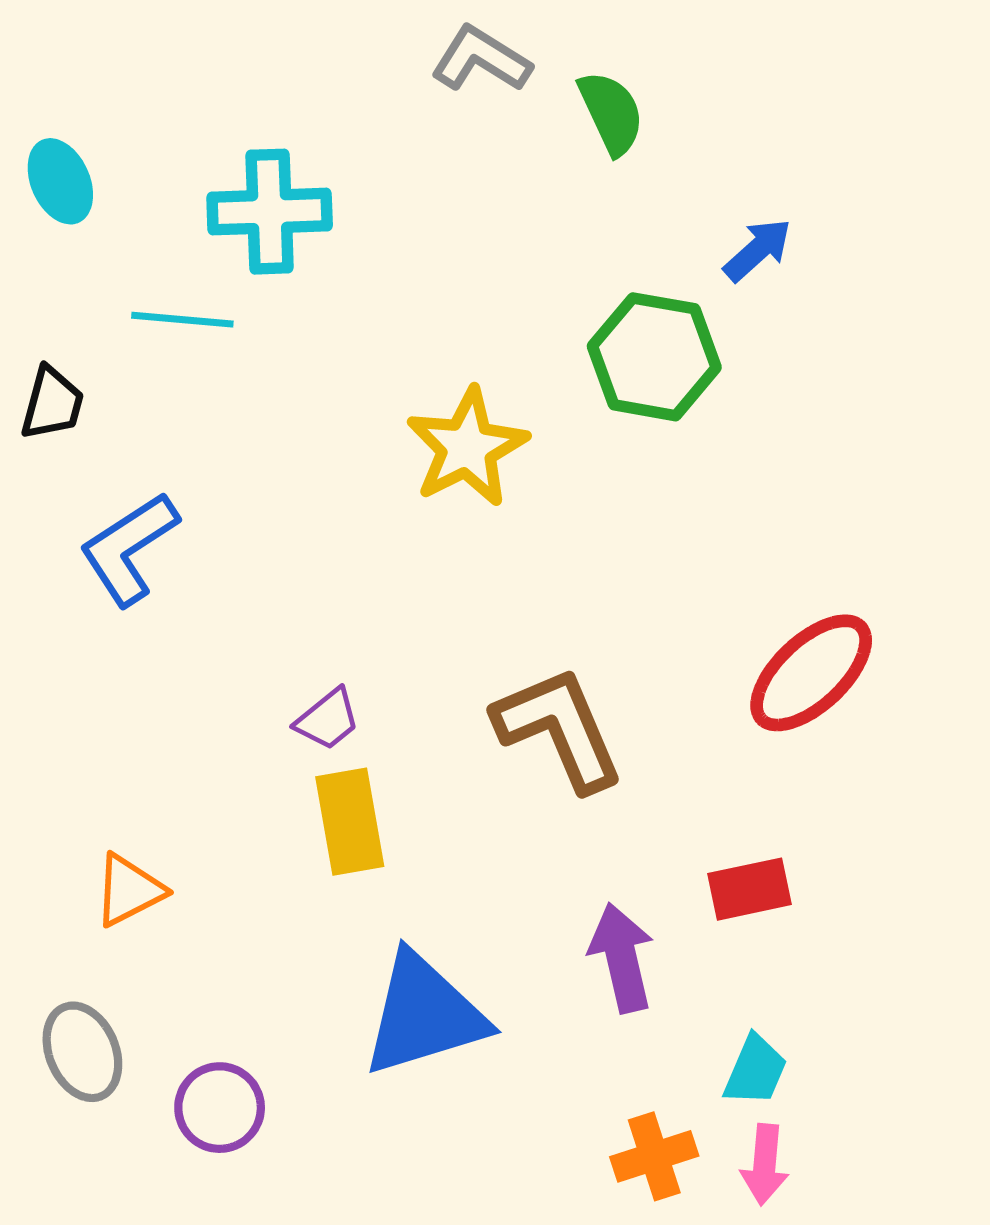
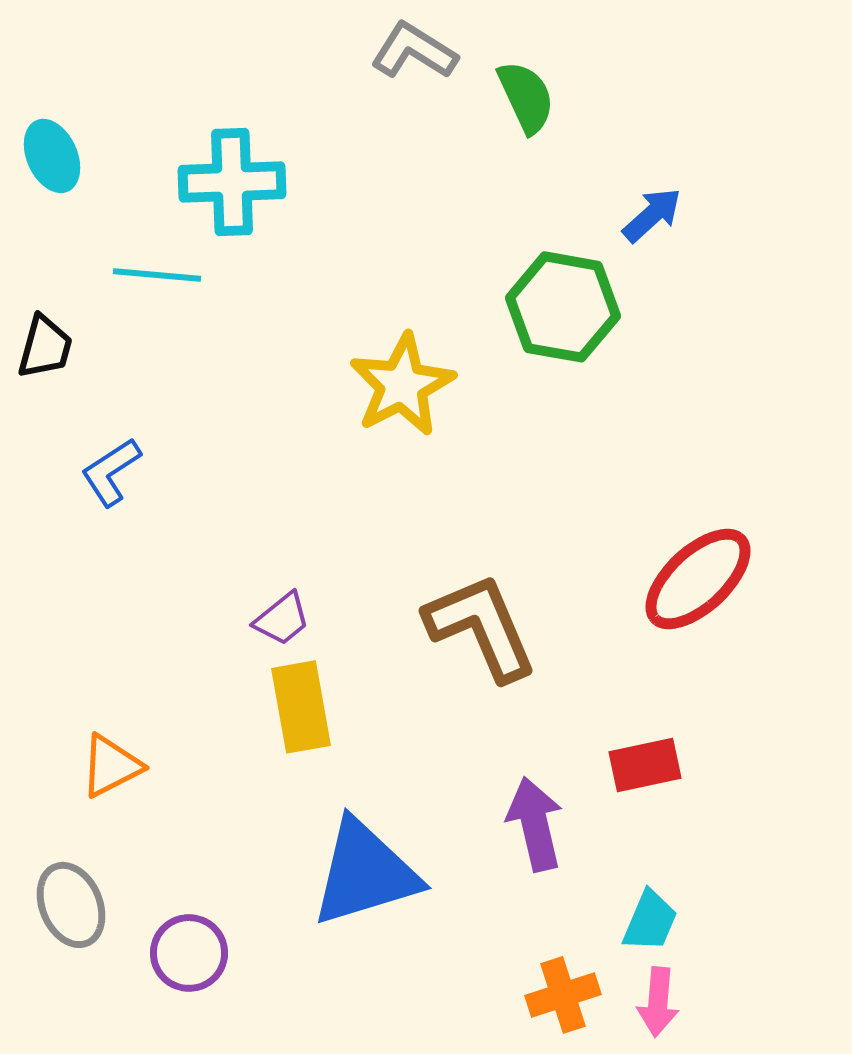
blue L-shape: (129, 549) -> (111, 472), size x0.7

